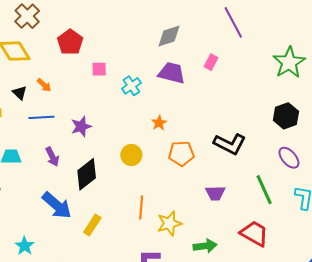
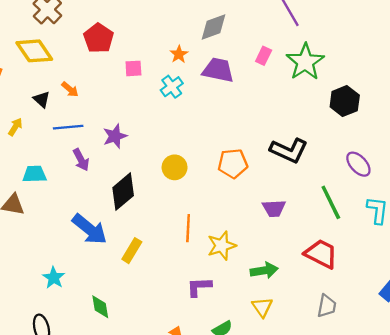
green star: (289, 62) -> (305, 62), moved
black hexagon: (286, 116) -> (345, 101), moved
orange star: (159, 123) -> (179, 54), moved
purple arrow: (52, 157) -> (81, 160), moved

